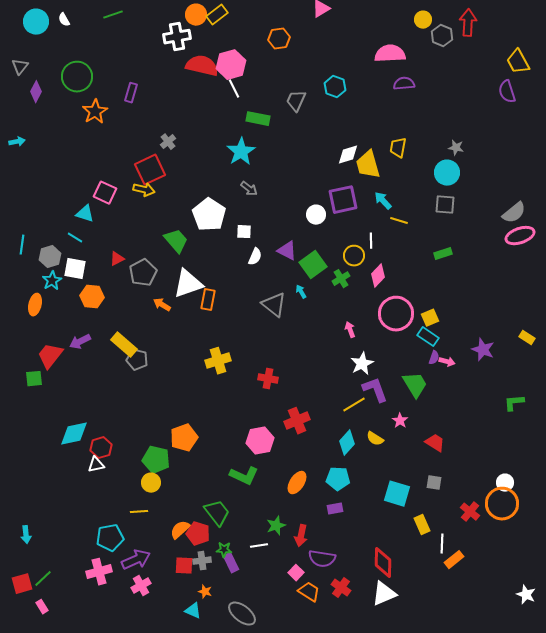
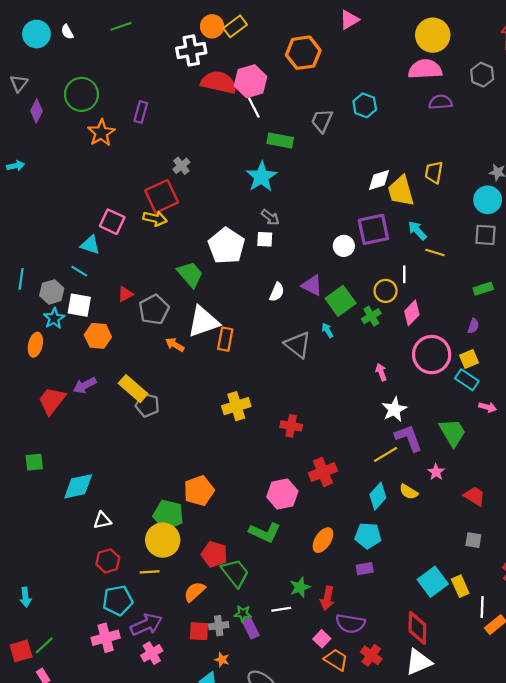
yellow circle: (423, 20) -> (433, 35), moved, size x1.8
gray hexagon: (442, 36) -> (482, 75), moved
orange hexagon: (279, 39) -> (303, 53), size x1.4
white square: (244, 232) -> (265, 239), moved
purple semicircle: (434, 358) -> (473, 326), moved
green square: (34, 379) -> (34, 462), moved
red hexagon: (101, 448) -> (108, 561), moved
yellow circle: (151, 483) -> (163, 540), size x1.6
cyan square: (397, 494) -> (433, 582), moved, turned 36
red pentagon: (198, 534) -> (214, 554), moved

